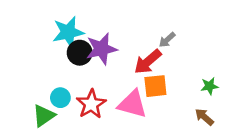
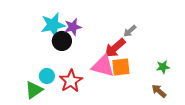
purple star: (102, 49) -> (73, 27), moved, size x0.7
pink triangle: (132, 104) -> (103, 66), moved

